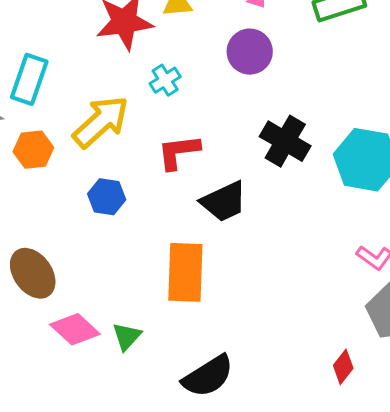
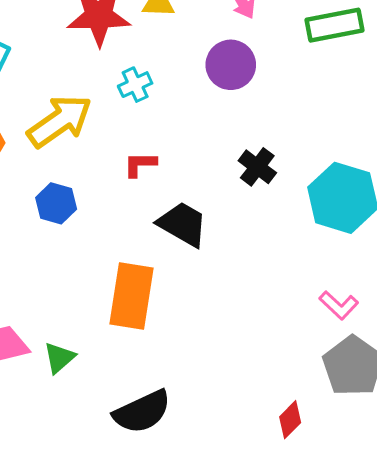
black cross: (285, 141) -> (257, 167), size x0.7
red L-shape: (179, 152) -> (140, 164), size x0.7
black trapezoid: (224, 201) -> (183, 224), turned -132

